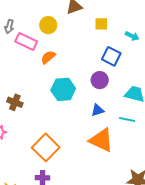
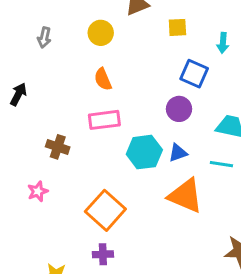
cyan arrow: (132, 36) -> (223, 43), turned 72
pink rectangle: (26, 41) -> (104, 120), moved, turned -30
orange semicircle: (48, 57) -> (103, 79), turned -70
cyan hexagon: (63, 89) -> (144, 152), moved

